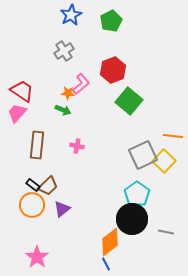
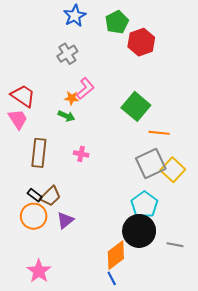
red hexagon: (113, 70) -> (141, 42), moved
pink trapezoid: (17, 113) -> (18, 119), turned 105
orange line: (173, 136) -> (159, 133), moved

